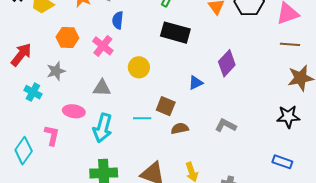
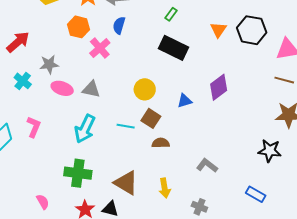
orange hexagon: (67, 37) -> (78, 27), moved
yellow circle: (139, 67) -> (145, 89), moved
pink ellipse: (74, 111) -> (62, 88), moved
gray L-shape: (226, 125) -> (207, 165), moved

